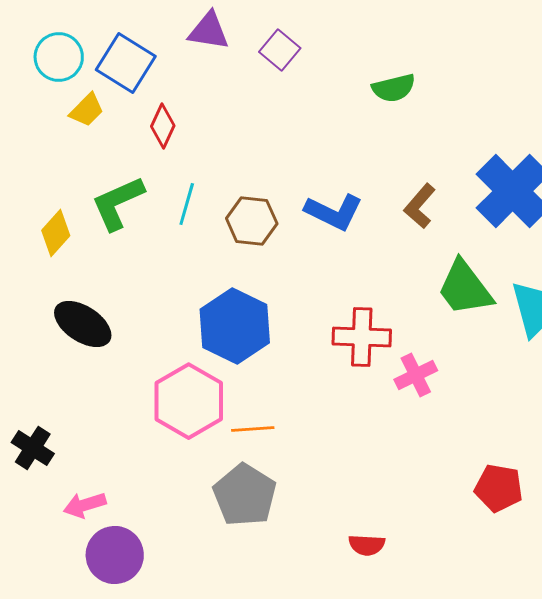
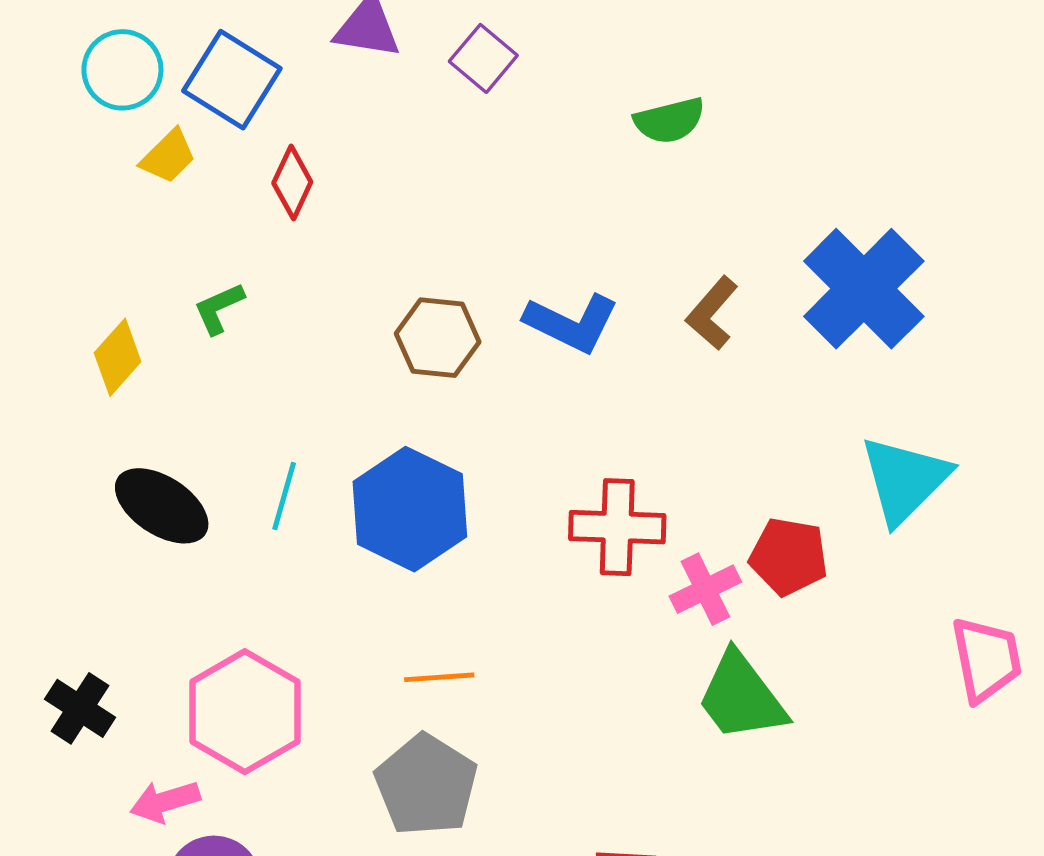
green L-shape: (118, 203) -> (219, 308), size x0.6
cyan line: (187, 204) -> (284, 496), moved
green trapezoid: (465, 288) -> (741, 697), moved
pink hexagon: (189, 401) -> (245, 712), moved
red pentagon: (499, 488) -> (789, 556), moved

